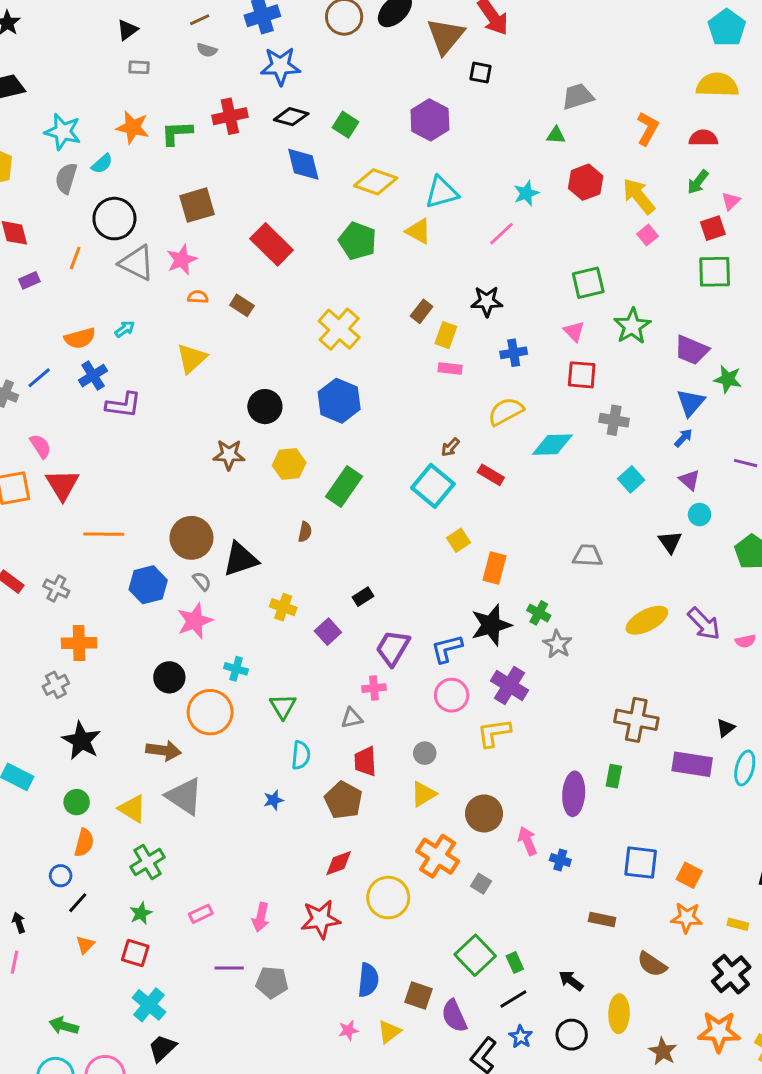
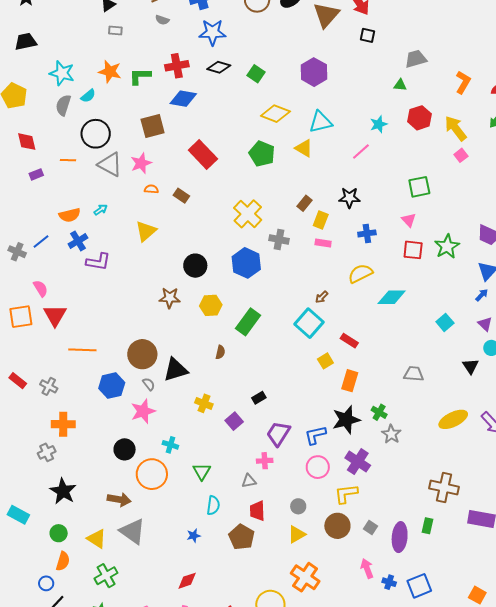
black square: (481, 73) -> (367, 35), moved
blue diamond: (303, 164) -> (183, 99), moved, turned -68
orange line: (75, 258) -> (68, 160), turned 70
green star: (632, 326) -> (447, 246), moved
gray cross: (614, 420) -> (279, 240), moved
red rectangle: (491, 475) -> (349, 341), moved
brown circle: (484, 813) -> (337, 526), moved
red diamond: (339, 863) -> (187, 581), moved
blue square: (641, 863) -> (419, 586), moved, turned -30
gray square: (481, 884) -> (370, 527), moved

